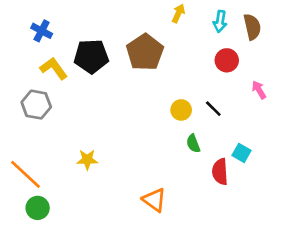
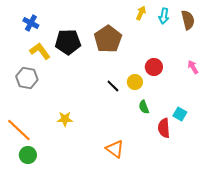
yellow arrow: (178, 13) -> (141, 13), moved
red circle: (227, 60) -> (154, 67), moved
black line: (213, 109) -> (113, 86), moved

